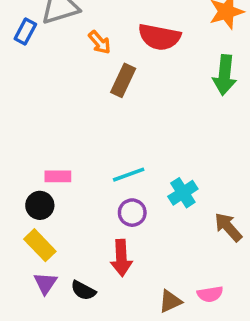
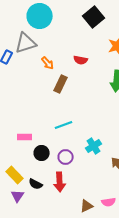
red semicircle: (159, 37) -> (81, 60), size x0.6
cyan line: (129, 175) -> (64, 125), moved
black circle: (40, 205) -> (42, 153), moved
black semicircle: (83, 290) -> (36, 184), moved

